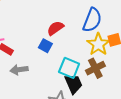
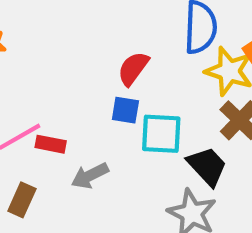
cyan square: (69, 68) -> (161, 134), moved

